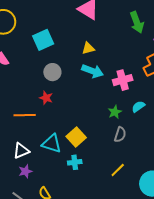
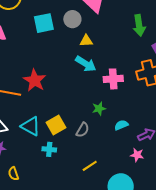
gray circle: (52, 72) -> (72, 19), moved
red star: (46, 98) -> (35, 80), size x1.6
cyan semicircle: (138, 107) -> (121, 125), moved
gray semicircle: (120, 135) -> (83, 130), moved

